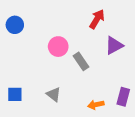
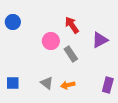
red arrow: (97, 19) -> (72, 25), moved, turned -66
orange arrow: (96, 105) -> (68, 85), moved

